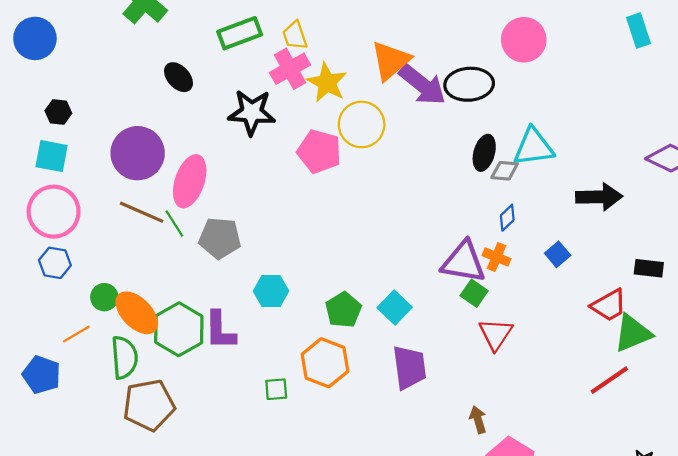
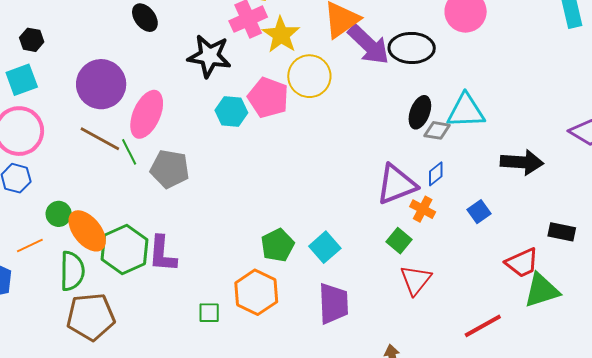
cyan square: (52, 156) -> (22, 80), turned -36
purple triangle: (463, 262) -> (396, 184), moved, turned -36
cyan hexagon: (271, 291) -> (231, 112), moved
red line: (609, 380) -> (483, 326), moved

